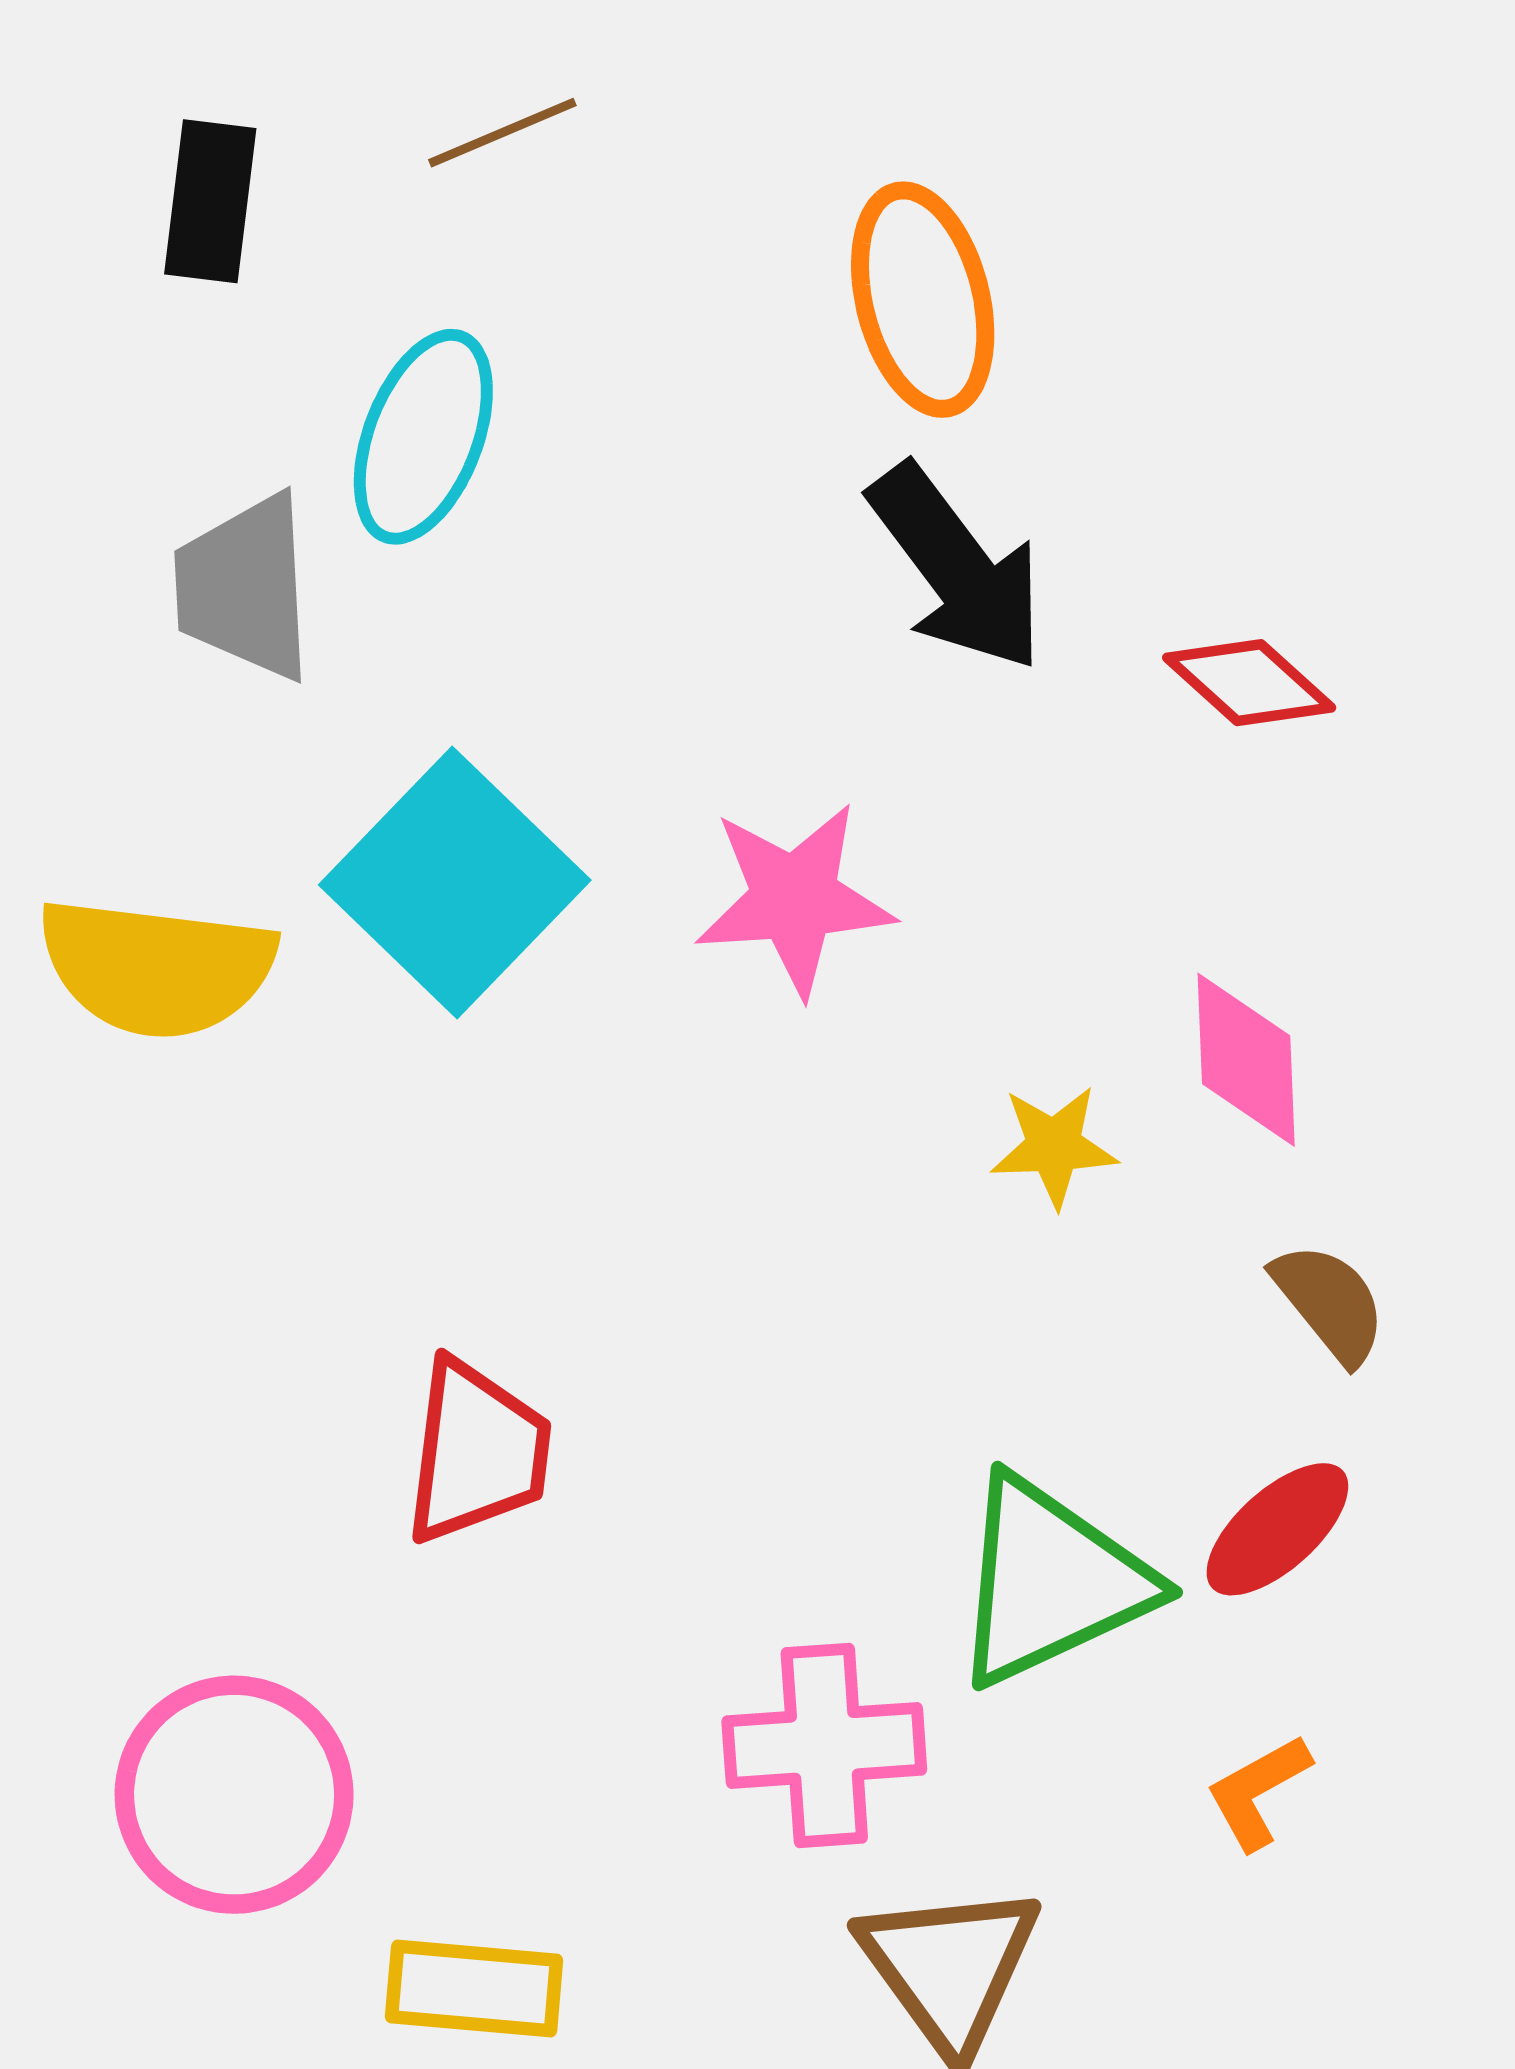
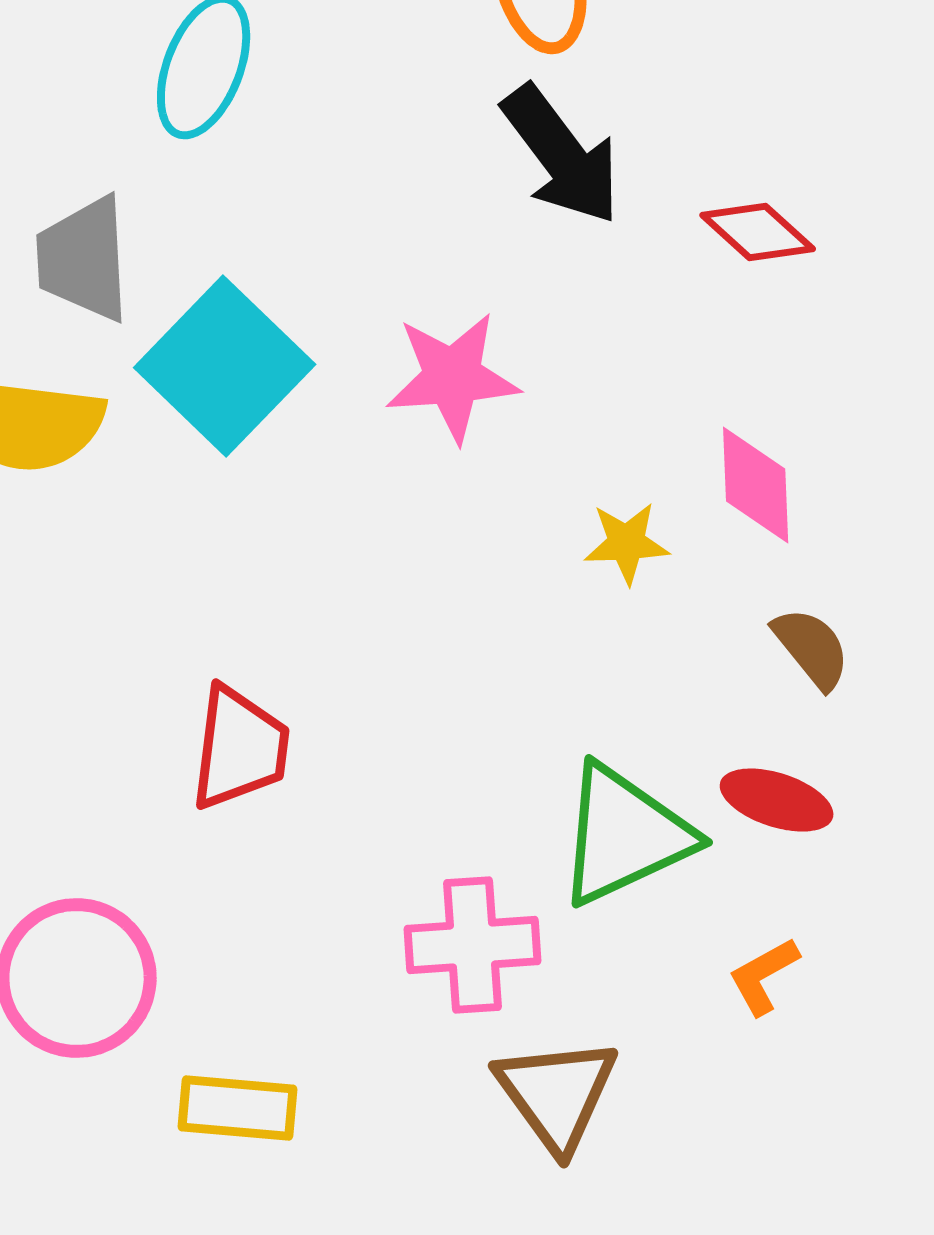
gray trapezoid: (244, 587) -> (84, 259), moved
red ellipse: (1277, 1529) -> (777, 800), turned 60

